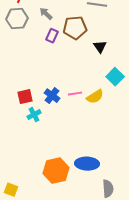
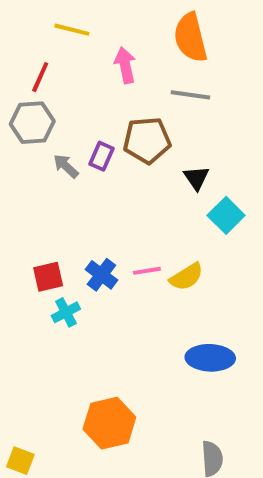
gray arrow: (46, 14) -> (66, 166), moved
cyan square: (115, 77) -> (226, 215), moved
blue ellipse: (87, 164) -> (210, 358), moved

